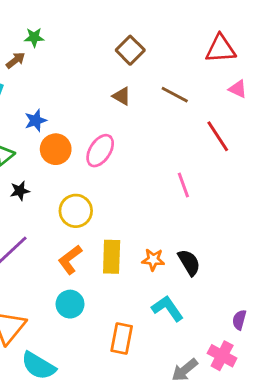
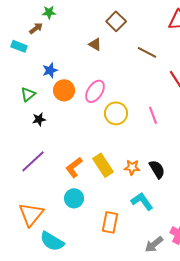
brown triangle: (122, 96) -> (95, 44), moved
yellow circle: (76, 211) -> (116, 113), moved
yellow rectangle: (112, 257) -> (103, 165), turned -35

